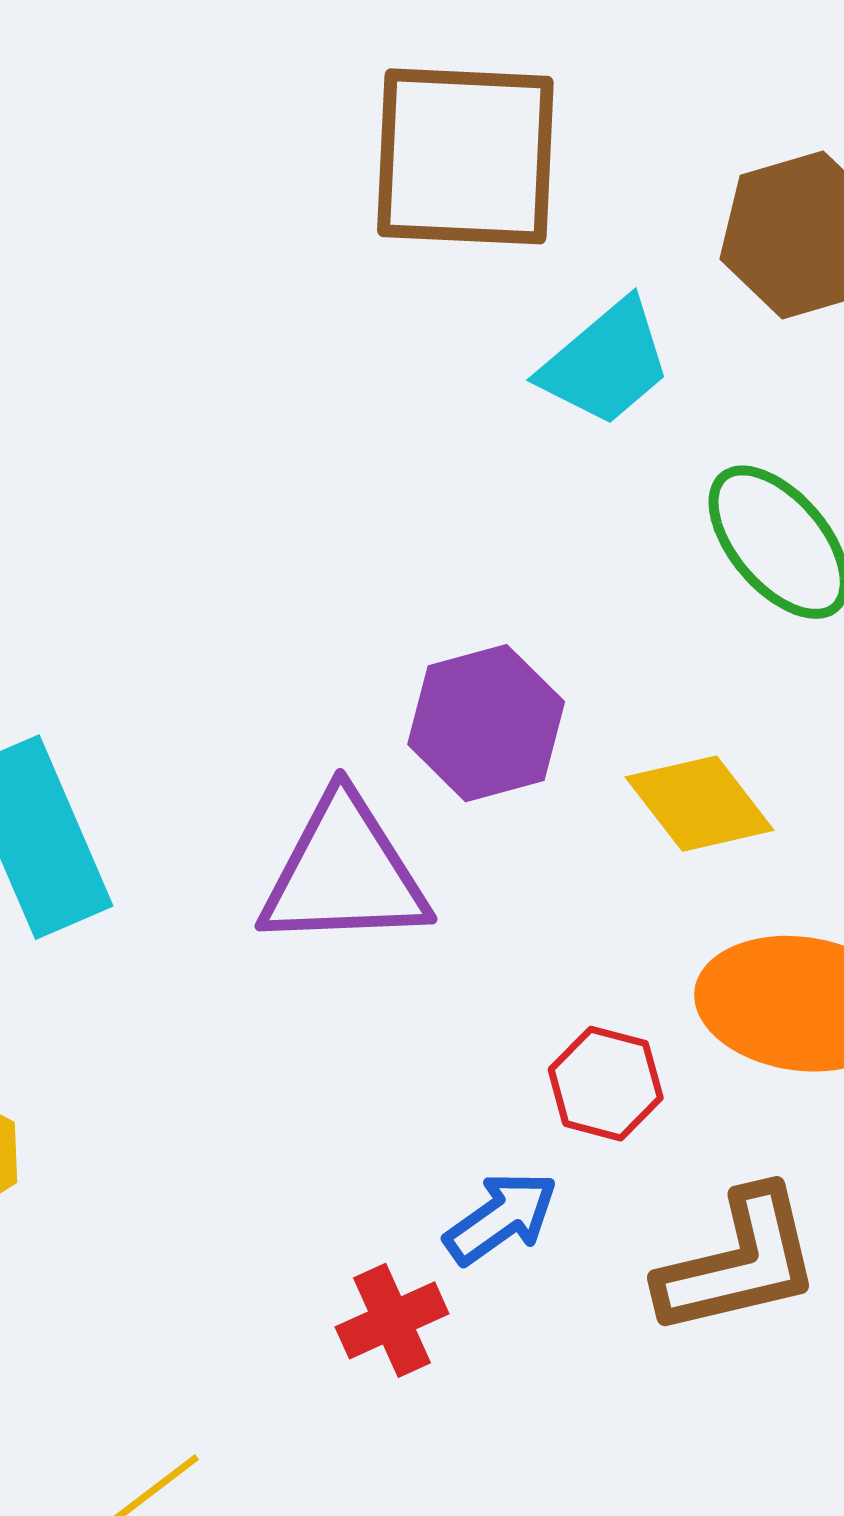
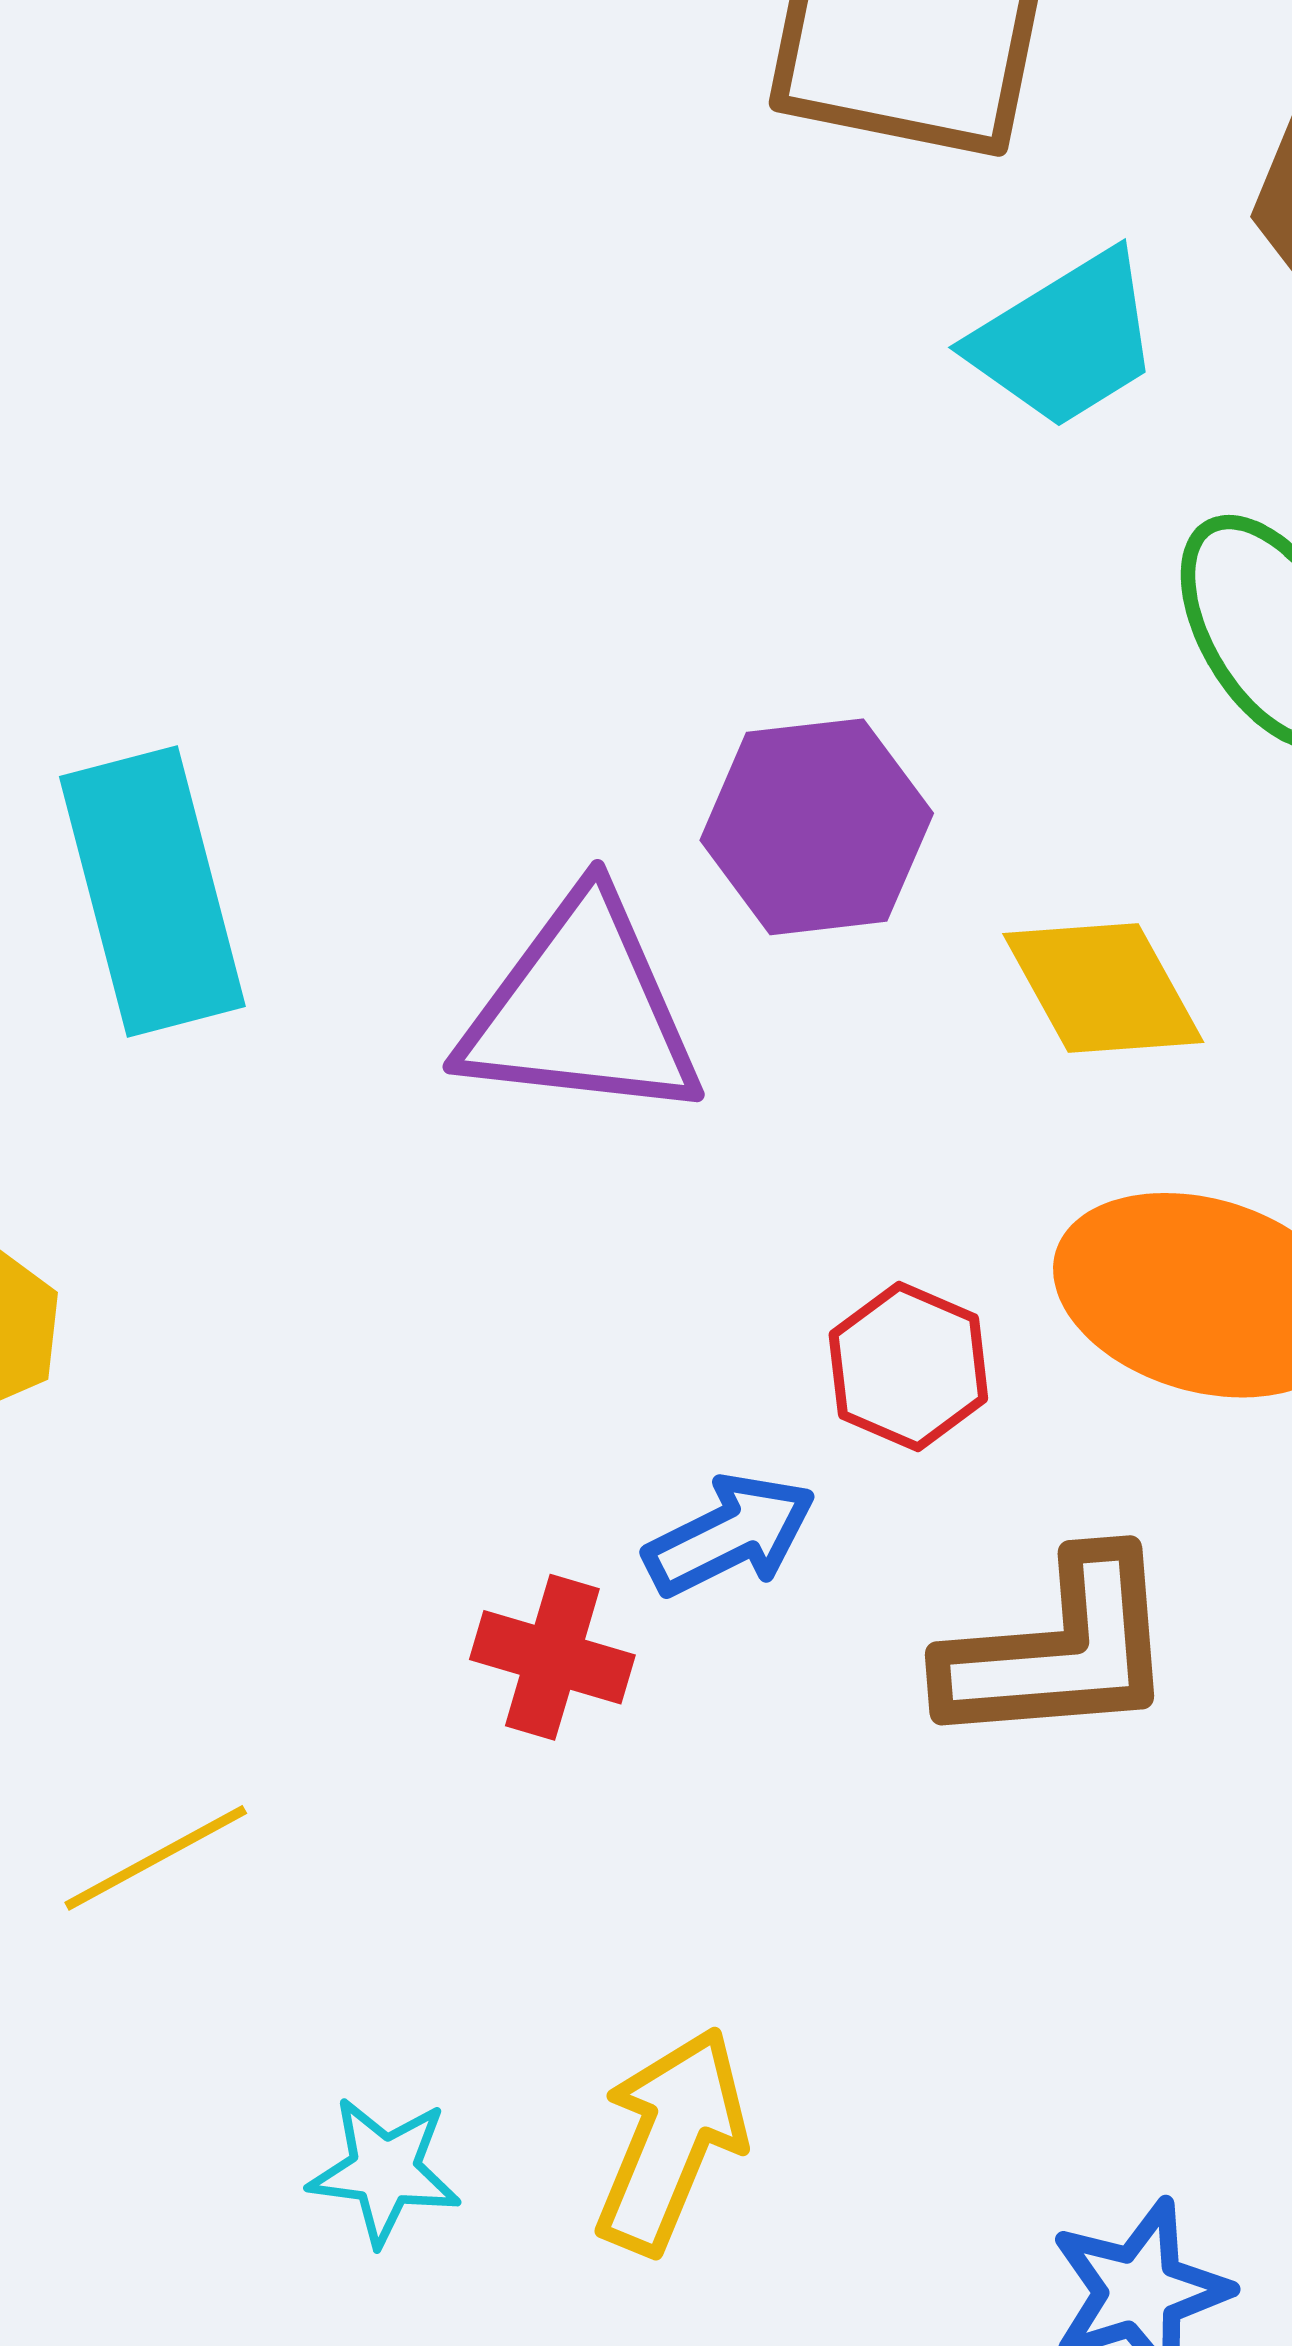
red cross: (392, 1320) -> (552, 1657), turned 32

